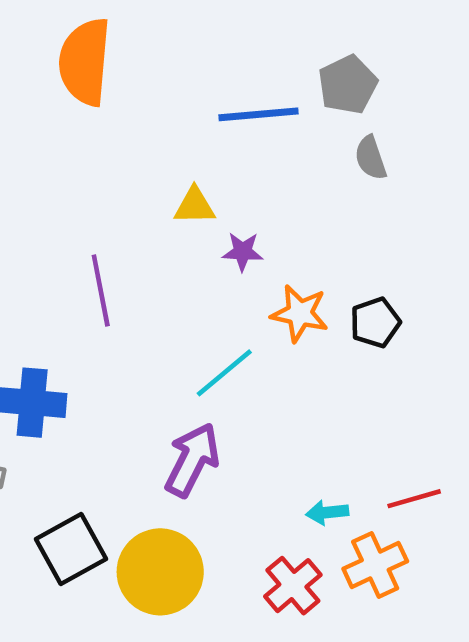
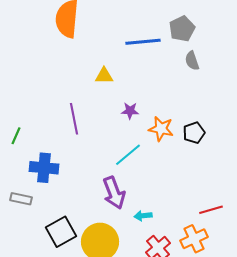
yellow triangle: (195, 206) -> (104, 76), moved
purple star: (243, 252) -> (130, 111), moved
purple arrow: (192, 460) -> (114, 193), turned 132
cyan arrow: (327, 512) -> (143, 216), moved

